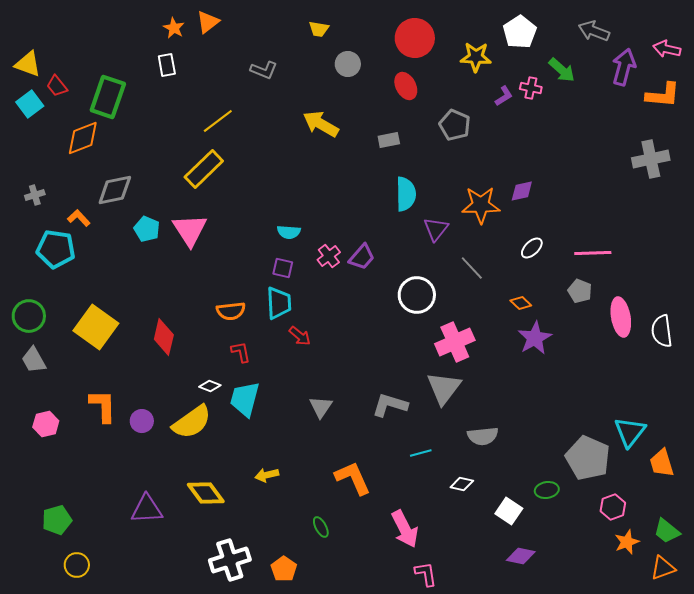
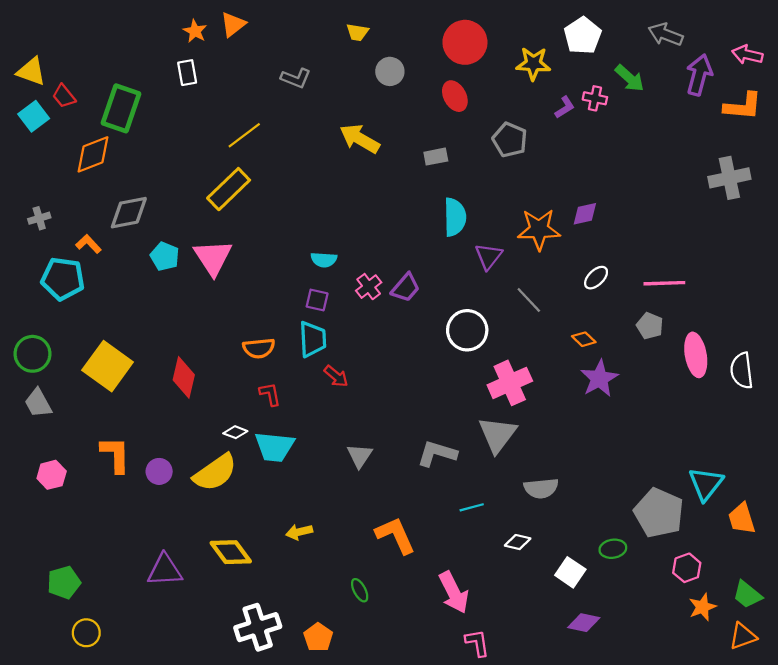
cyan trapezoid: (245, 399) -> (274, 447), turned -99

